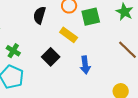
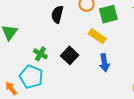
yellow rectangle: (69, 35) -> (97, 36), moved
green cross: (13, 51) -> (40, 54), moved

